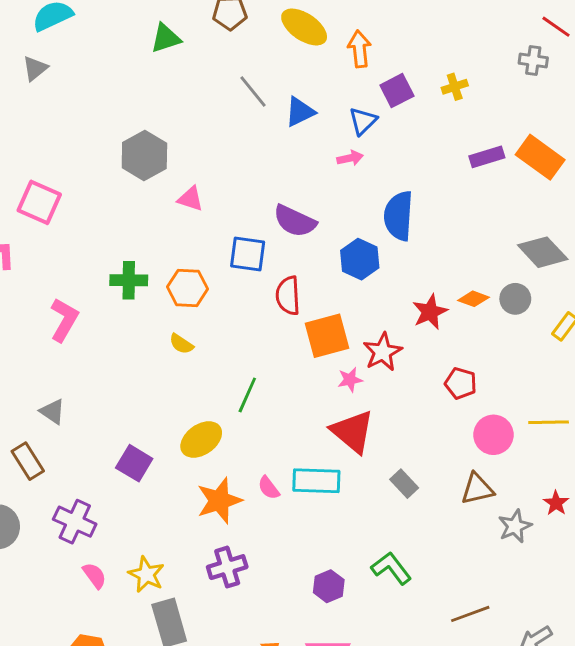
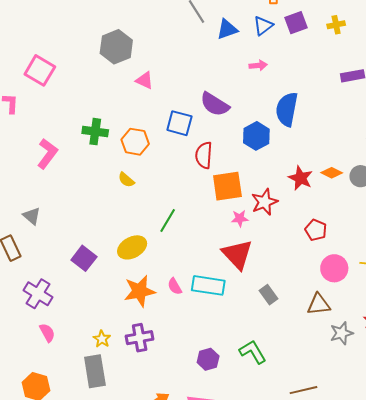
blue triangle: (363, 121) -> (263, 26), moved
red star: (430, 312) -> (301, 178), turned -30
yellow star: (146, 574) -> (102, 339), moved, size x0.7

